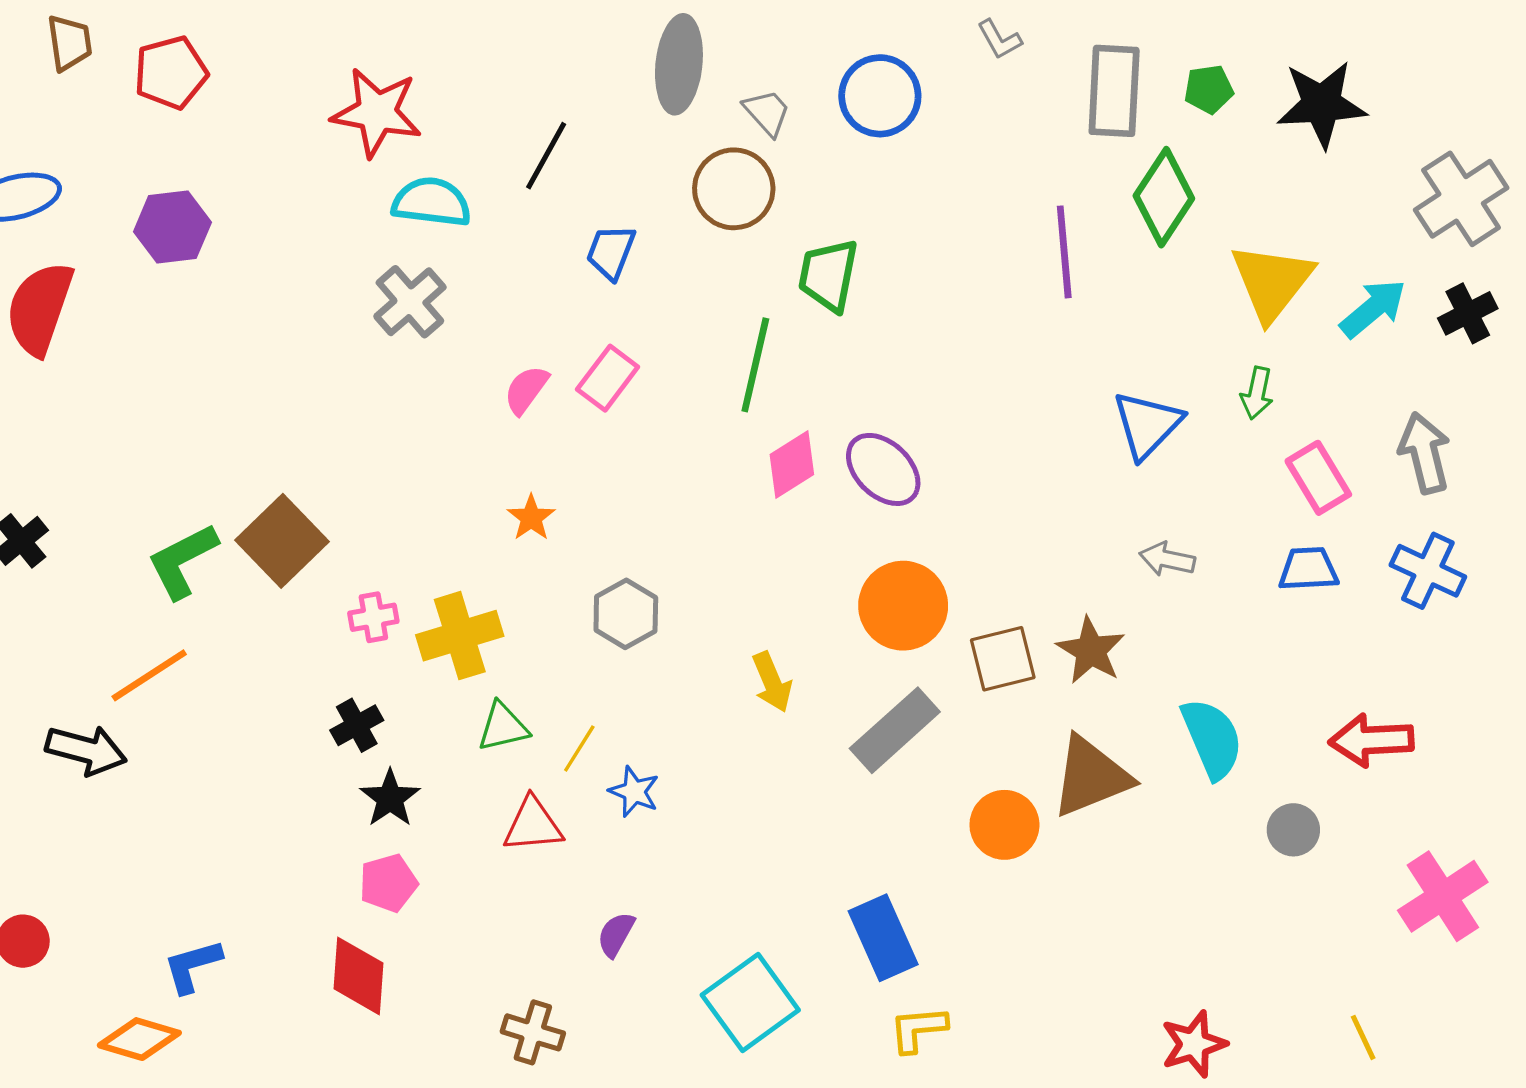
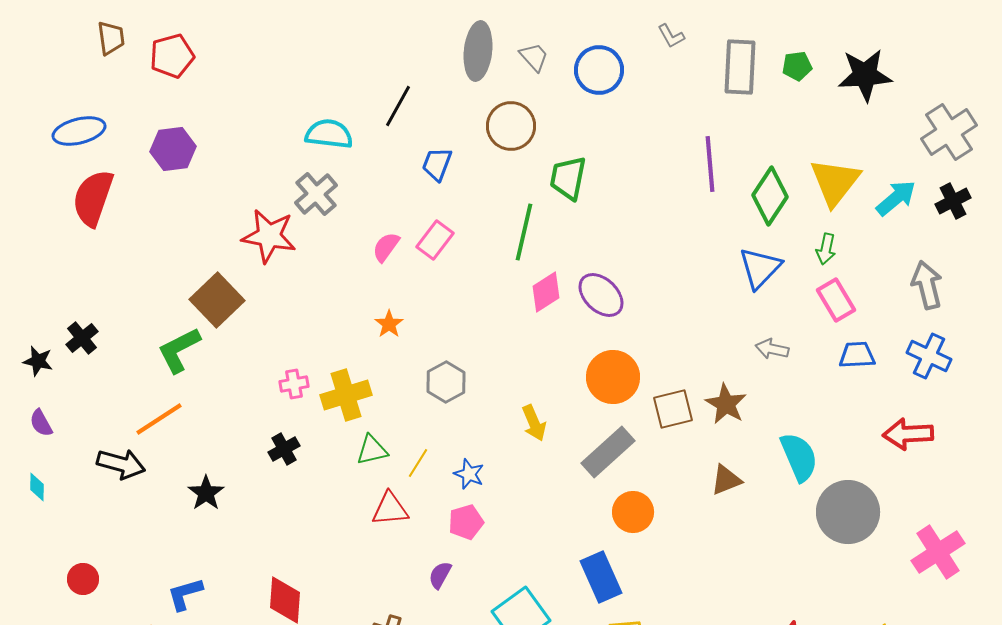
red star: (377, 112) -> (269, 236), moved
gray trapezoid: (767, 112) -> (534, 57), moved
green diamond: (1164, 197) -> (770, 196), moved
pink rectangle: (1318, 478) -> (836, 300), moved
brown square: (282, 541) -> (217, 300), moved
red arrow: (1371, 740) -> (908, 434), moved
brown triangle: (1091, 777) -> (726, 480), size x0.6
blue star: (634, 792) -> (469, 474), moved
black star: (390, 798) -> (206, 493), moved
orange circle: (1004, 825) -> (633, 512), moved
gray circle: (1293, 830) -> (848, 512), size x2.0
pink pentagon: (388, 883) -> (466, 522), moved

